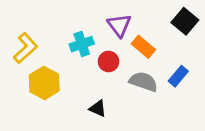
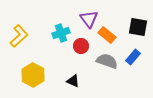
black square: (185, 21) -> (138, 27), moved, turned -30
yellow hexagon: (44, 83) -> (33, 75), moved

